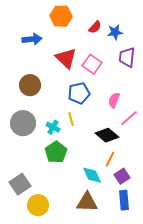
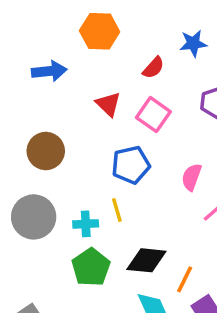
red semicircle: (95, 27) -> (153, 68), moved
blue star: (115, 32) -> (193, 43), moved
red triangle: (66, 58) -> (108, 104), size x0.7
cyan cross: (53, 127) -> (86, 224), turned -32
black diamond: (107, 135) -> (146, 260), moved, turned -35

